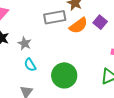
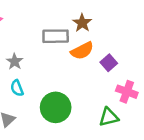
purple square: (100, 22) -> (109, 63), moved

